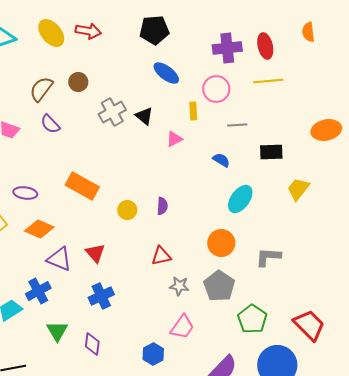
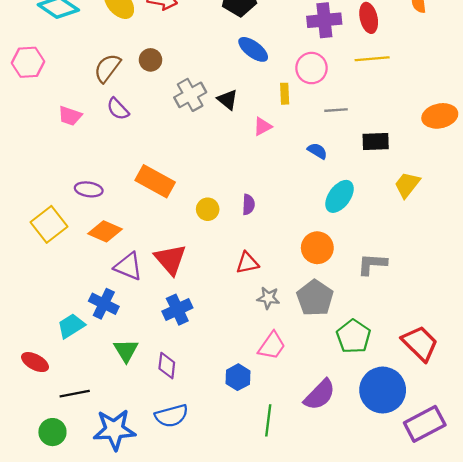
red triangle: (95, 253) -> (170, 259), size x1.4
blue cross: (38, 291) -> (104, 304), turned -35

